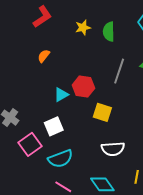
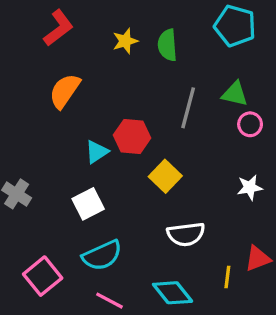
orange semicircle: (44, 56) -> (65, 91), size x1.6
yellow square: (102, 112) -> (165, 176), turned 30
pink square: (30, 144) -> (43, 276), moved

